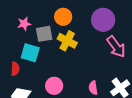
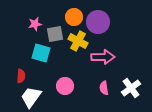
purple circle: (103, 20) -> (98, 22), moved
pink arrow: (116, 47) -> (103, 57), moved, turned -55
red semicircle: (15, 69) -> (21, 76), moved

